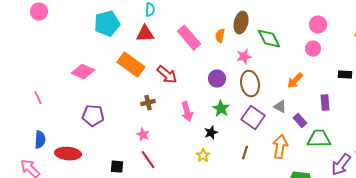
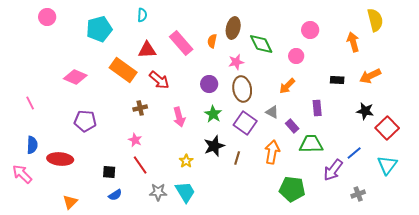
pink circle: (39, 12) -> (47, 17), moved
red triangle: (145, 34) -> (147, 50), moved
pink circle: (313, 49) -> (296, 56), moved
black star: (211, 133) -> (214, 146), moved, size x1.5
yellow star: (203, 156) -> (186, 161), moved

